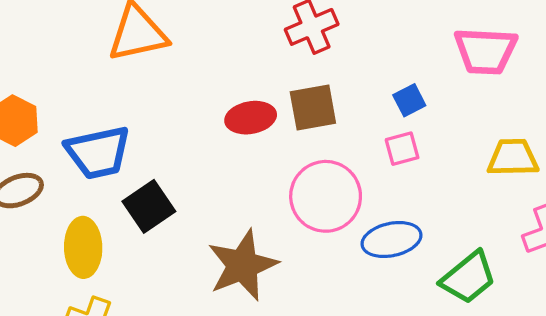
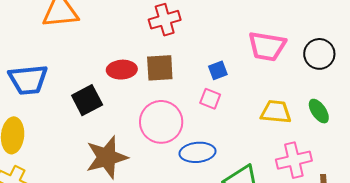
pink square: (402, 149) -> (210, 99), turned 30
black square: (149, 206) -> (87, 100), moved

